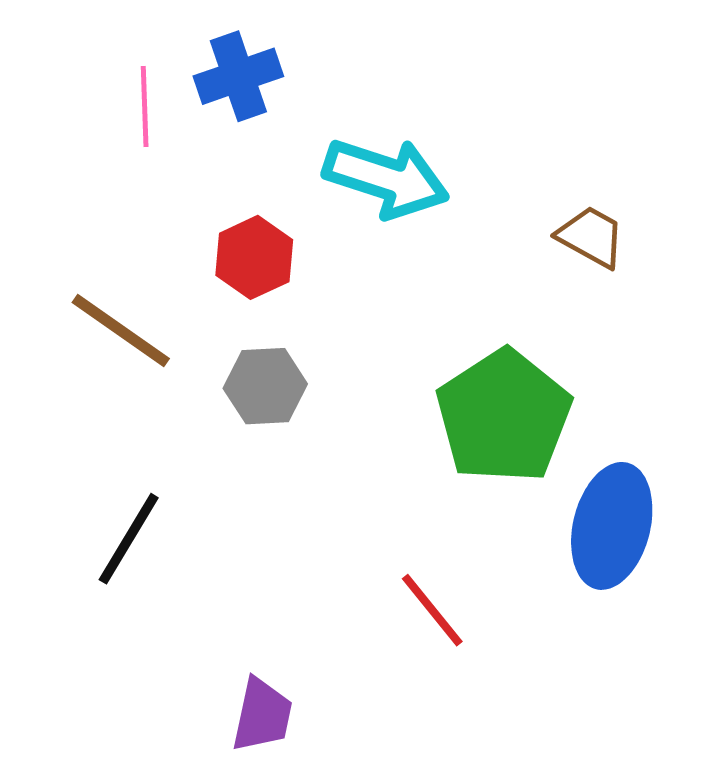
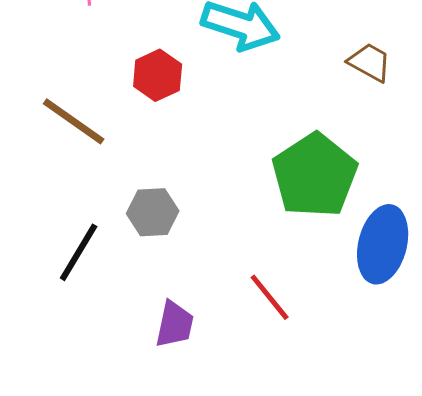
gray hexagon: (265, 386) -> (153, 212), moved
purple trapezoid: (262, 715) -> (175, 324), moved

